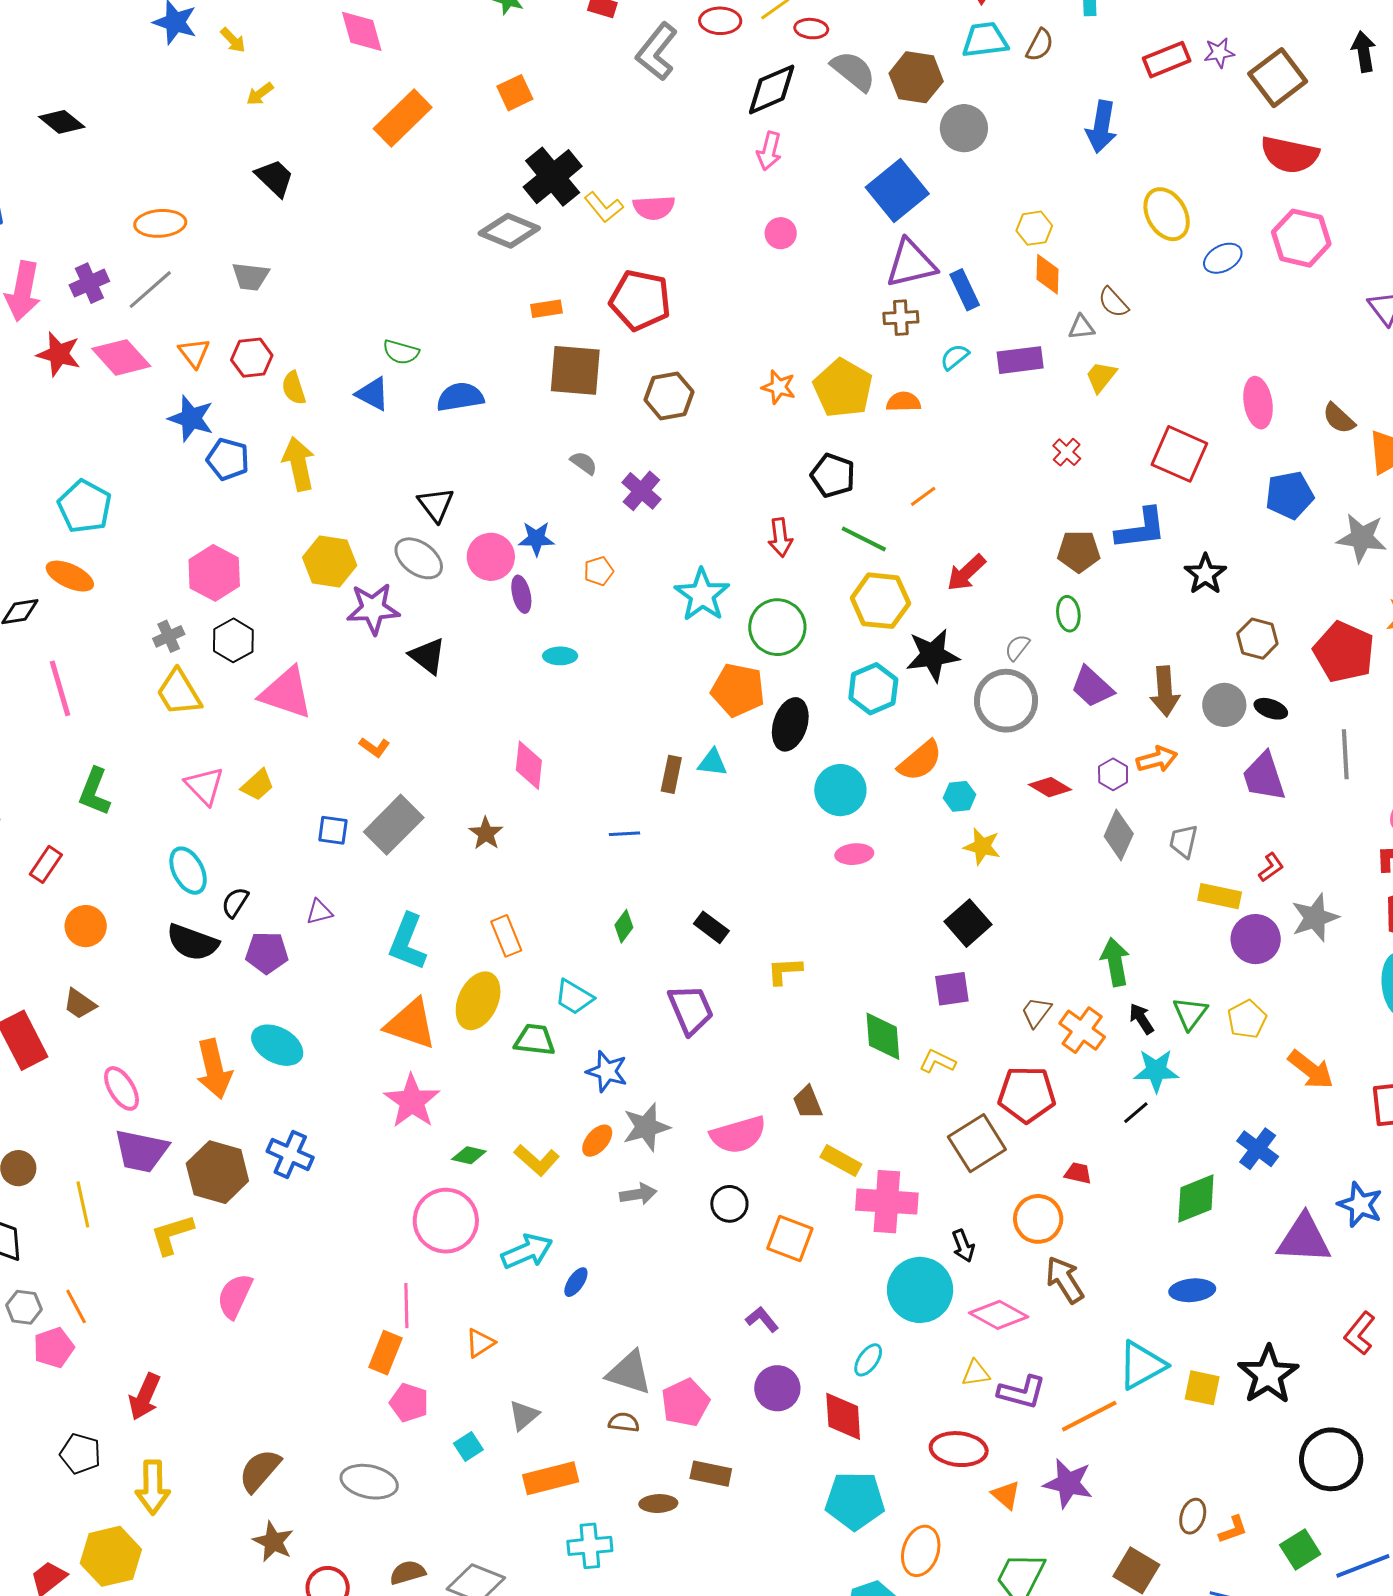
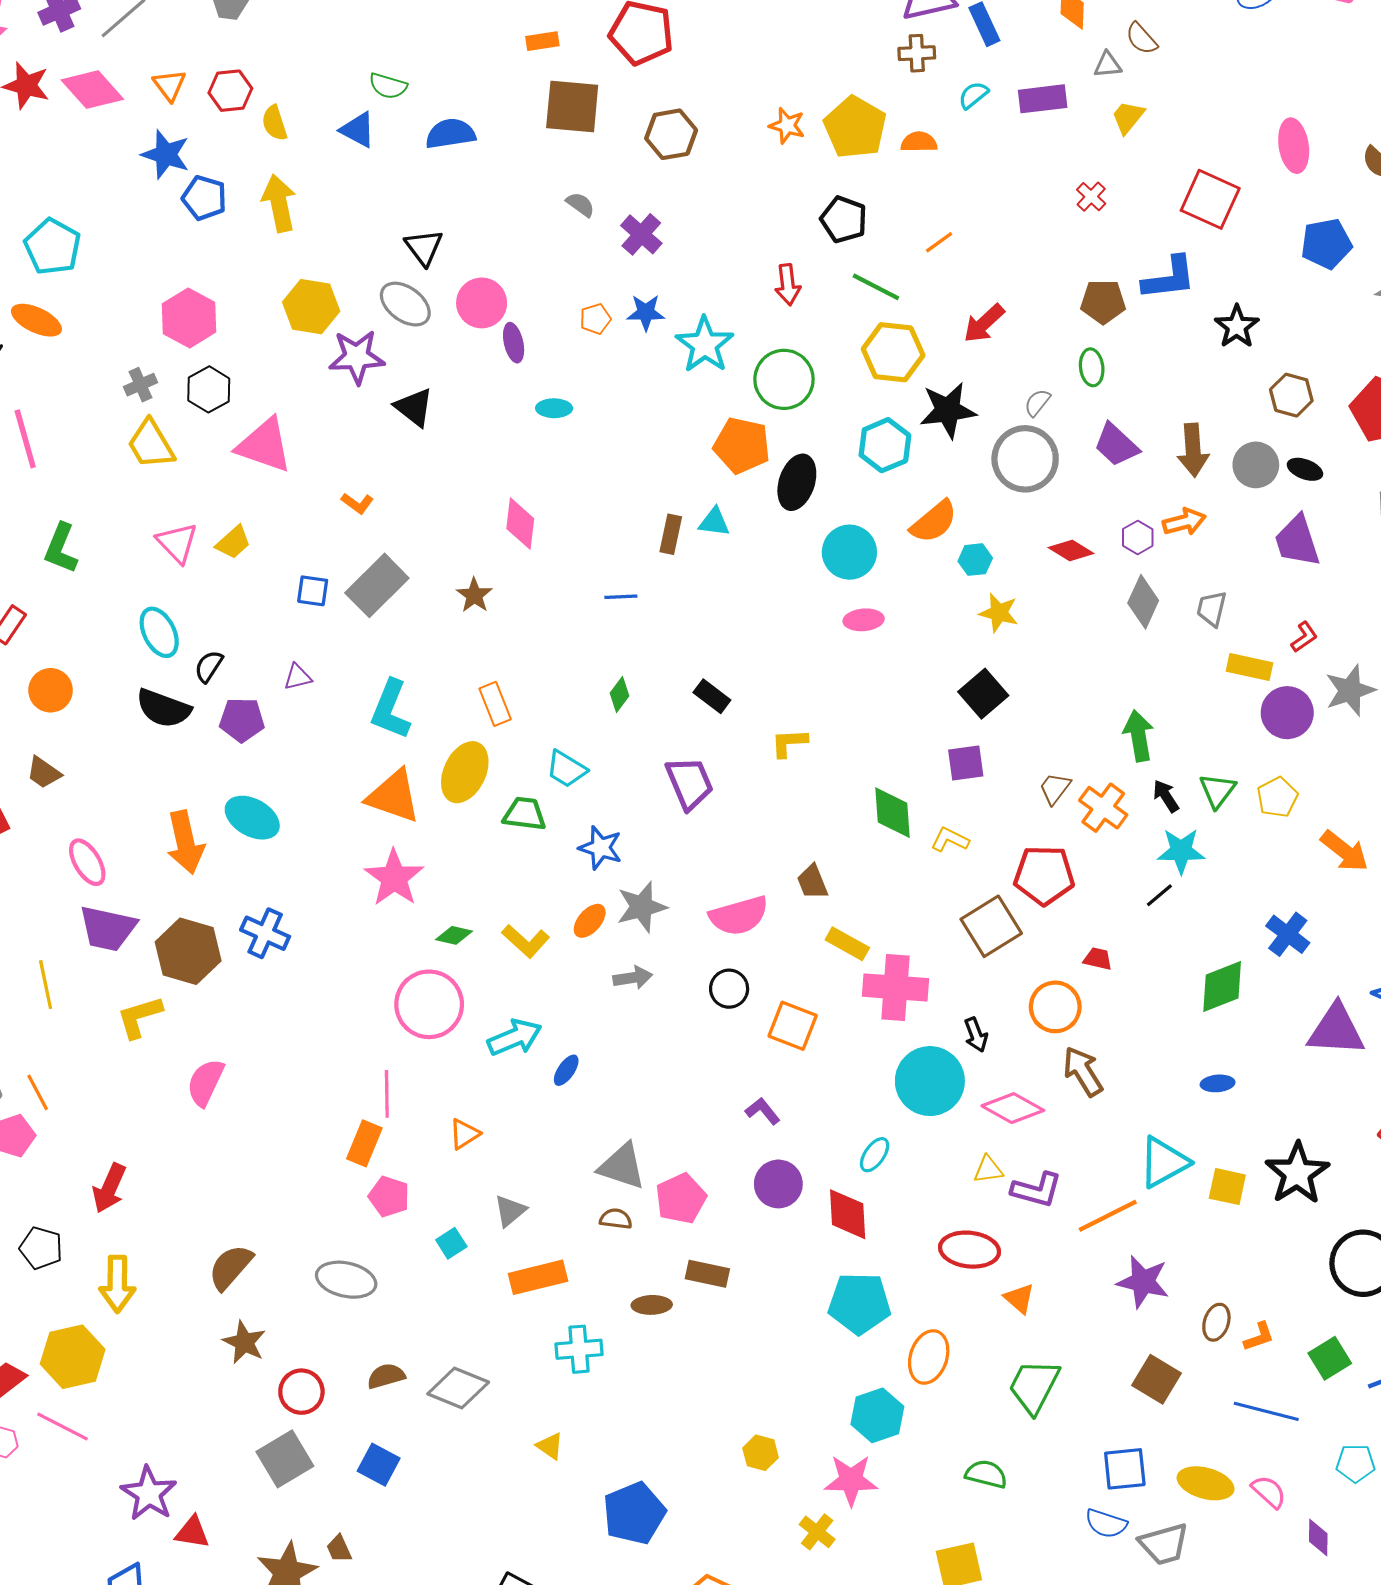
blue star: (536, 539) -> (646, 312), moved
blue ellipse: (1192, 1290) -> (1218, 1083), size x0.7
purple star: (1068, 1483) -> (1143, 1282), moved

